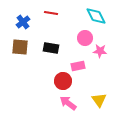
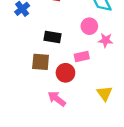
brown square: (20, 47) -> (41, 62), moved
pink arrow: (68, 103) -> (57, 99), moved

